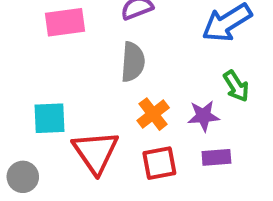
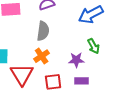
orange cross: (153, 114) -> (42, 56), moved

